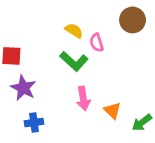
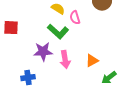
purple star: (23, 88) -> (43, 52), moved, turned -30
orange triangle: (113, 111) -> (92, 61), moved, turned 48

